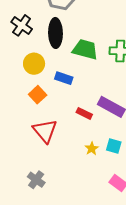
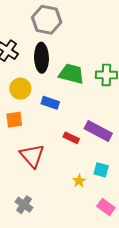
orange square: (38, 95) -> (14, 120), moved, turned 36
yellow star: (92, 149) -> (79, 181), moved

